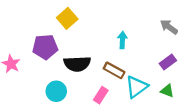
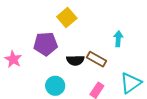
black semicircle: (77, 64) -> (75, 60), size x0.7
brown rectangle: (114, 70) -> (96, 59), moved

